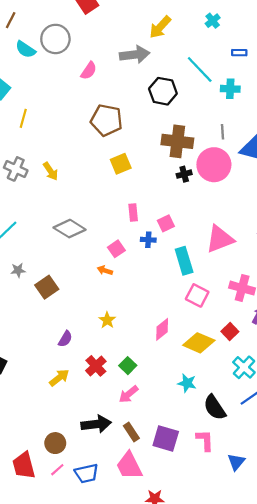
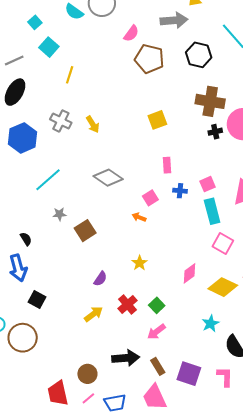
brown pentagon: (106, 120) -> (149, 59), moved
pink square: (166, 223) -> (207, 184), moved
cyan star: (187, 383) -> (210, 324), turned 30

